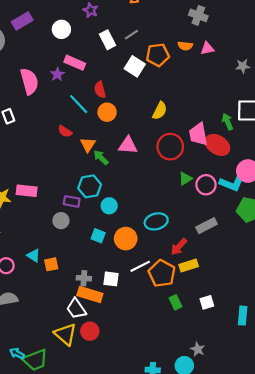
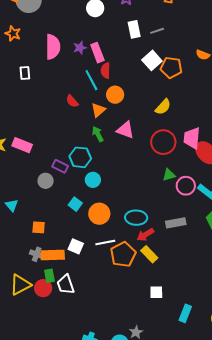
orange pentagon: (158, 55) -> (171, 68), moved
pink rectangle: (75, 63) -> (97, 53), moved, turned 30
red semicircle: (100, 90) -> (106, 71), moved
orange triangle: (88, 145) -> (98, 110), moved
cyan ellipse: (156, 221) -> (136, 218), moved
orange square: (51, 264) -> (39, 227), moved
yellow rectangle: (189, 265) -> (149, 254), turned 48
gray cross: (84, 278) -> (37, 254), moved
orange rectangle: (90, 294) -> (53, 255), turned -35
green rectangle: (176, 302) -> (49, 276), moved
white trapezoid: (76, 309) -> (66, 285), moved
yellow triangle: (65, 334) -> (20, 285), turned 35

